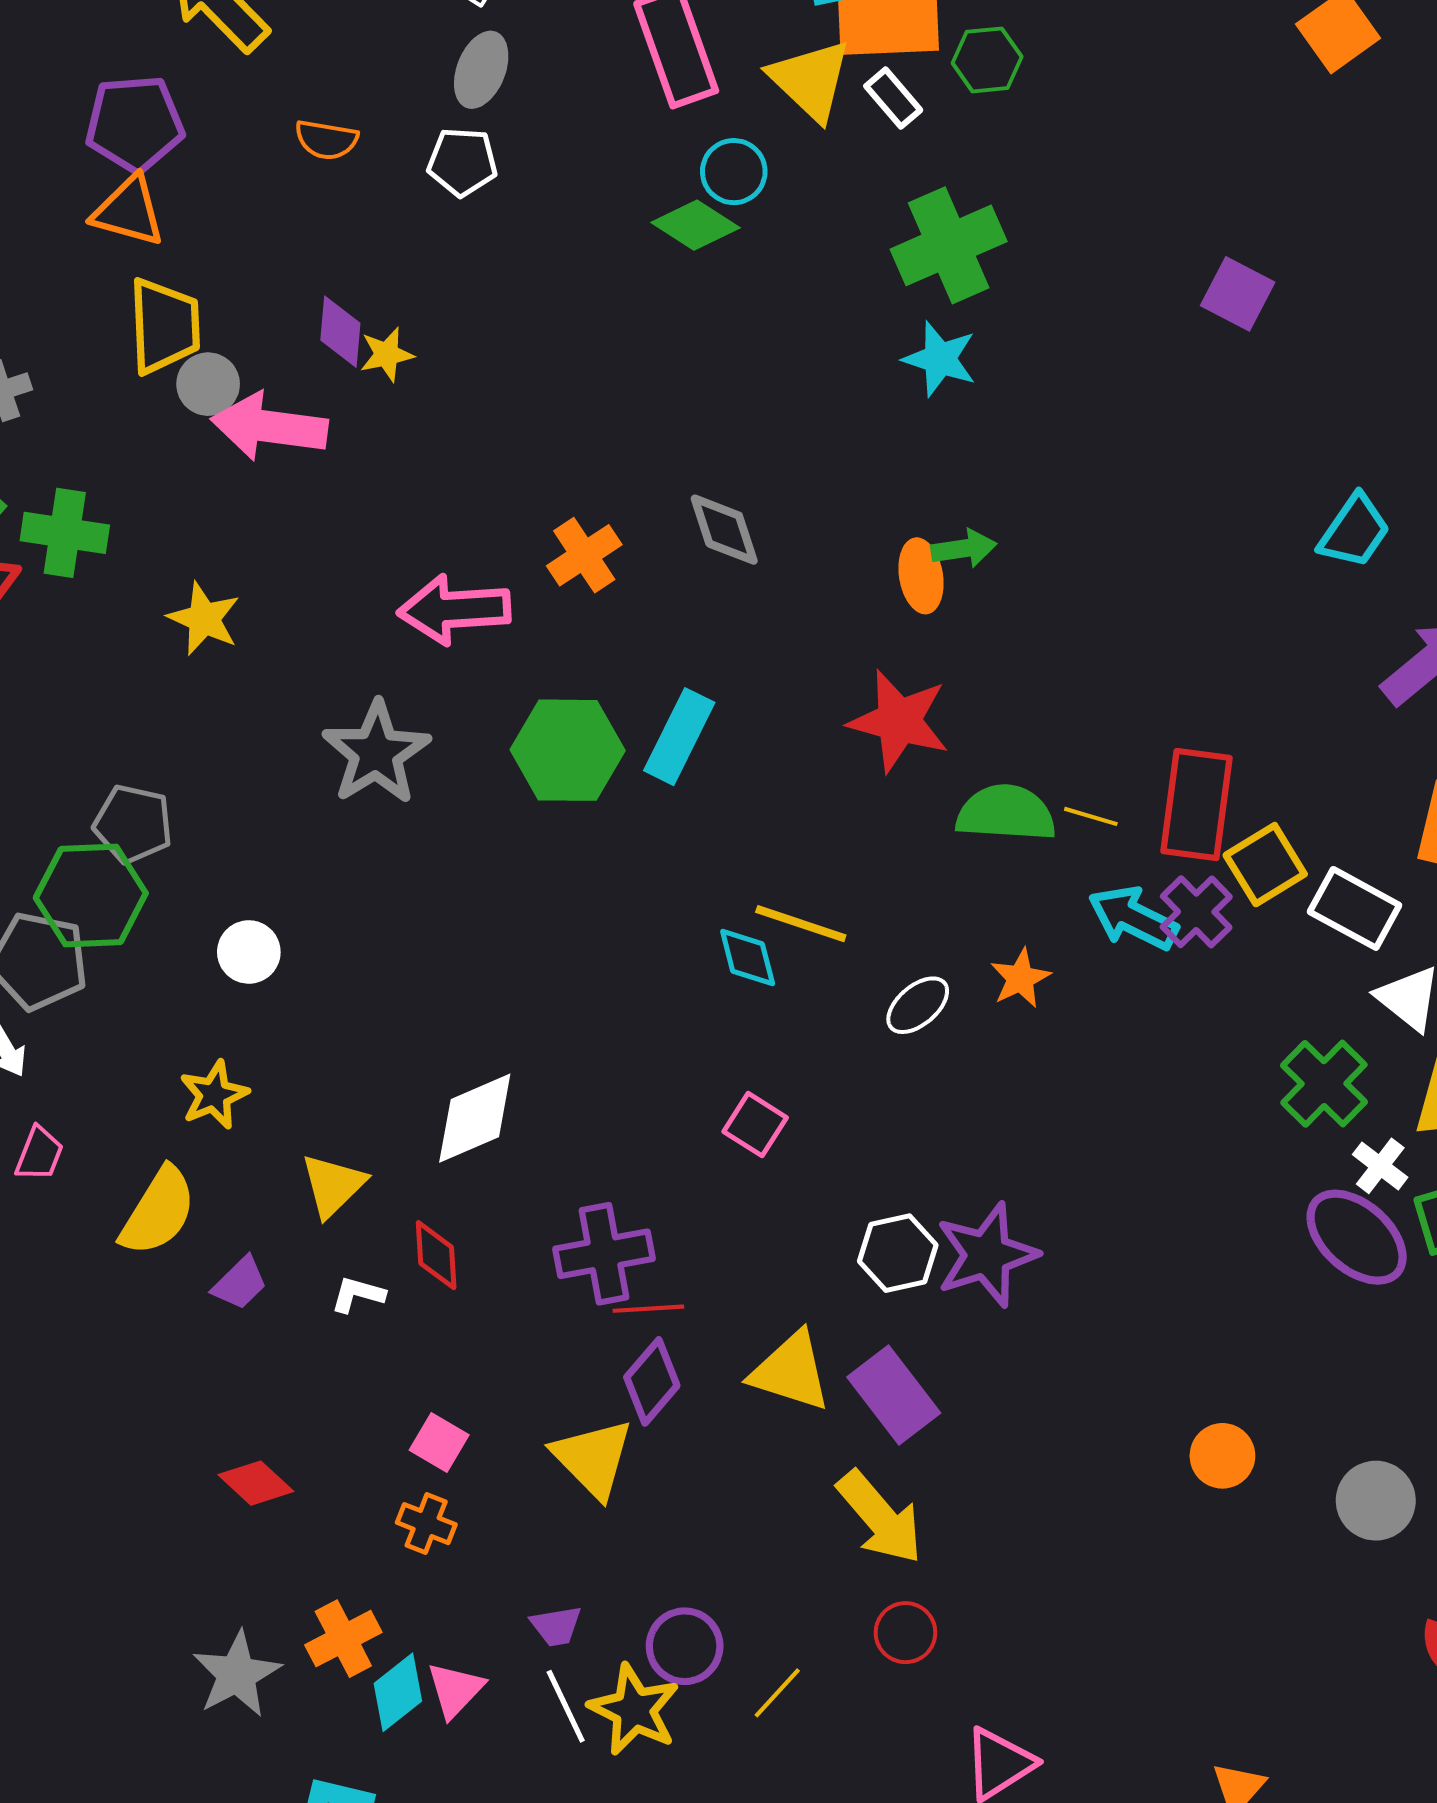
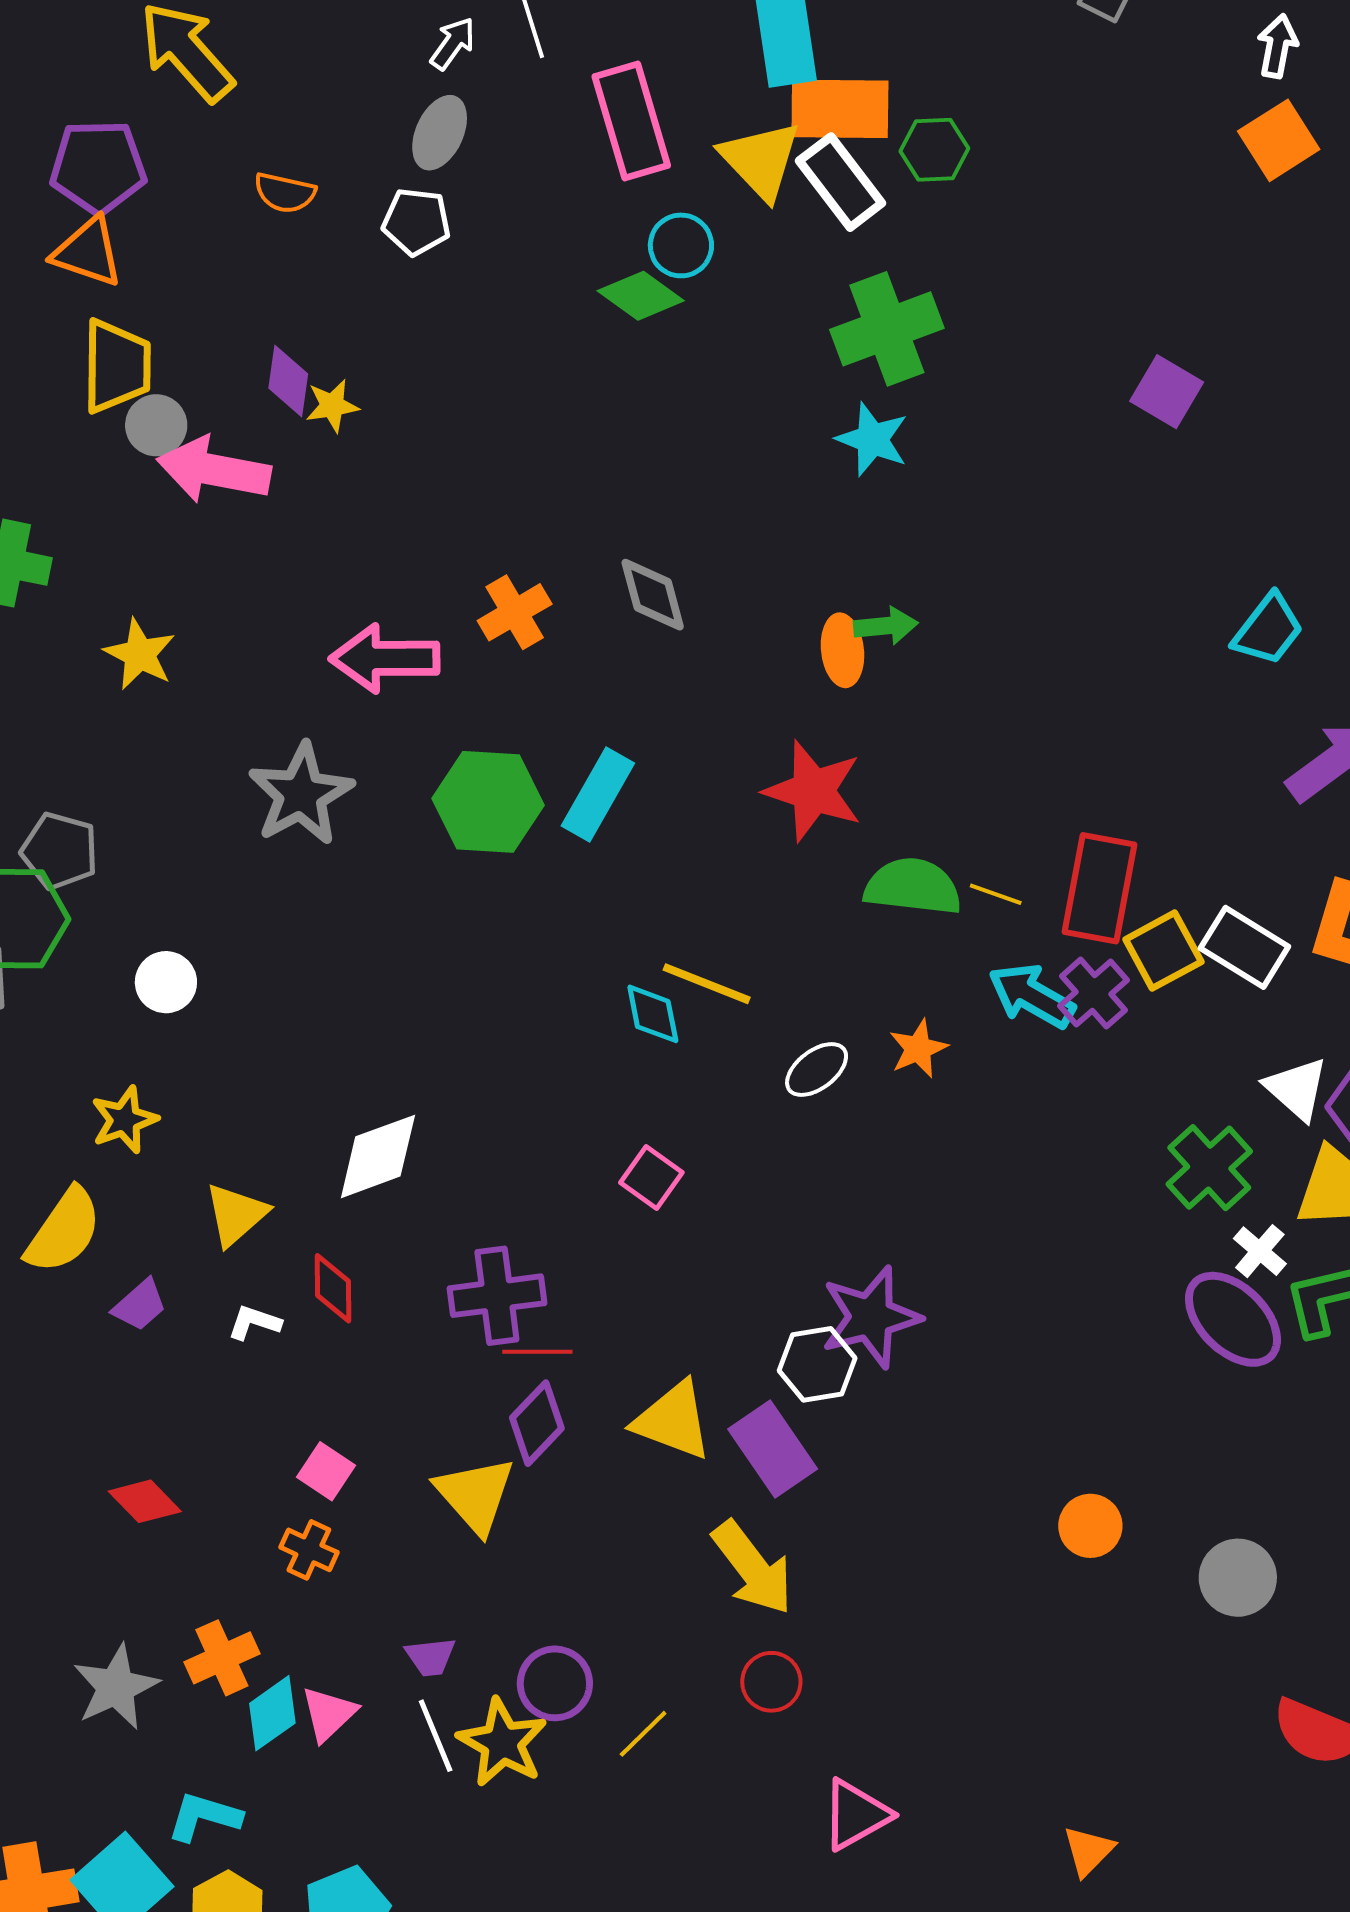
white rectangle: (893, 98) -> (841, 182), size x1.6
white rectangle: (1355, 908) -> (1244, 947), moved
white hexagon: (898, 1253) -> (817, 1364), moved

